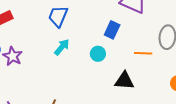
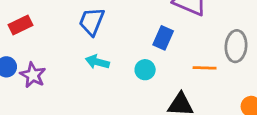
cyan arrow: (62, 47) -> (97, 62), turned -114

